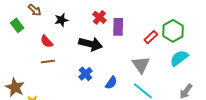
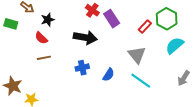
black star: (61, 20) -> (48, 20), moved
green rectangle: (17, 25) -> (11, 24), turned -32
purple rectangle: (118, 27) -> (112, 19), turned -30
blue cross: (85, 74) -> (82, 68), turned 32

